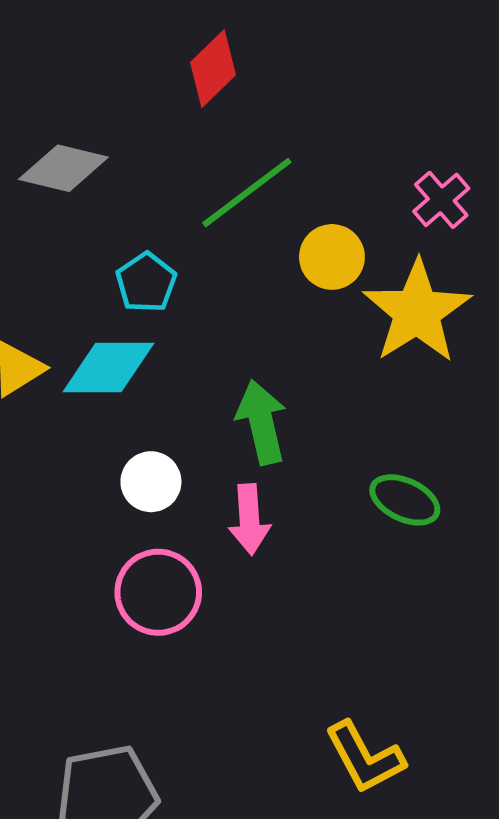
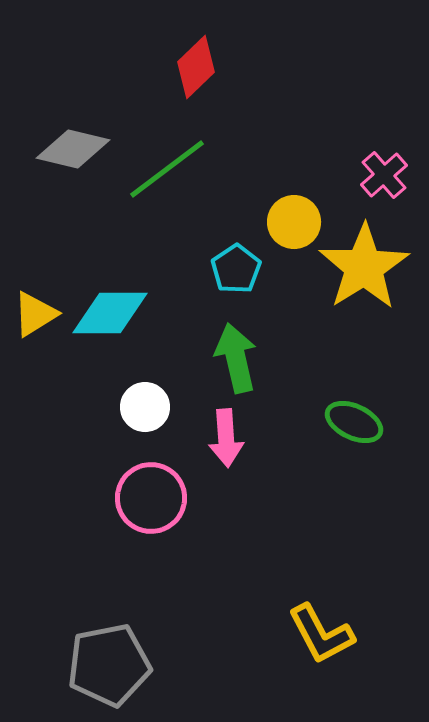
green line: (247, 193) -> (167, 169), moved
cyan pentagon: (146, 282) -> (236, 269), moved

